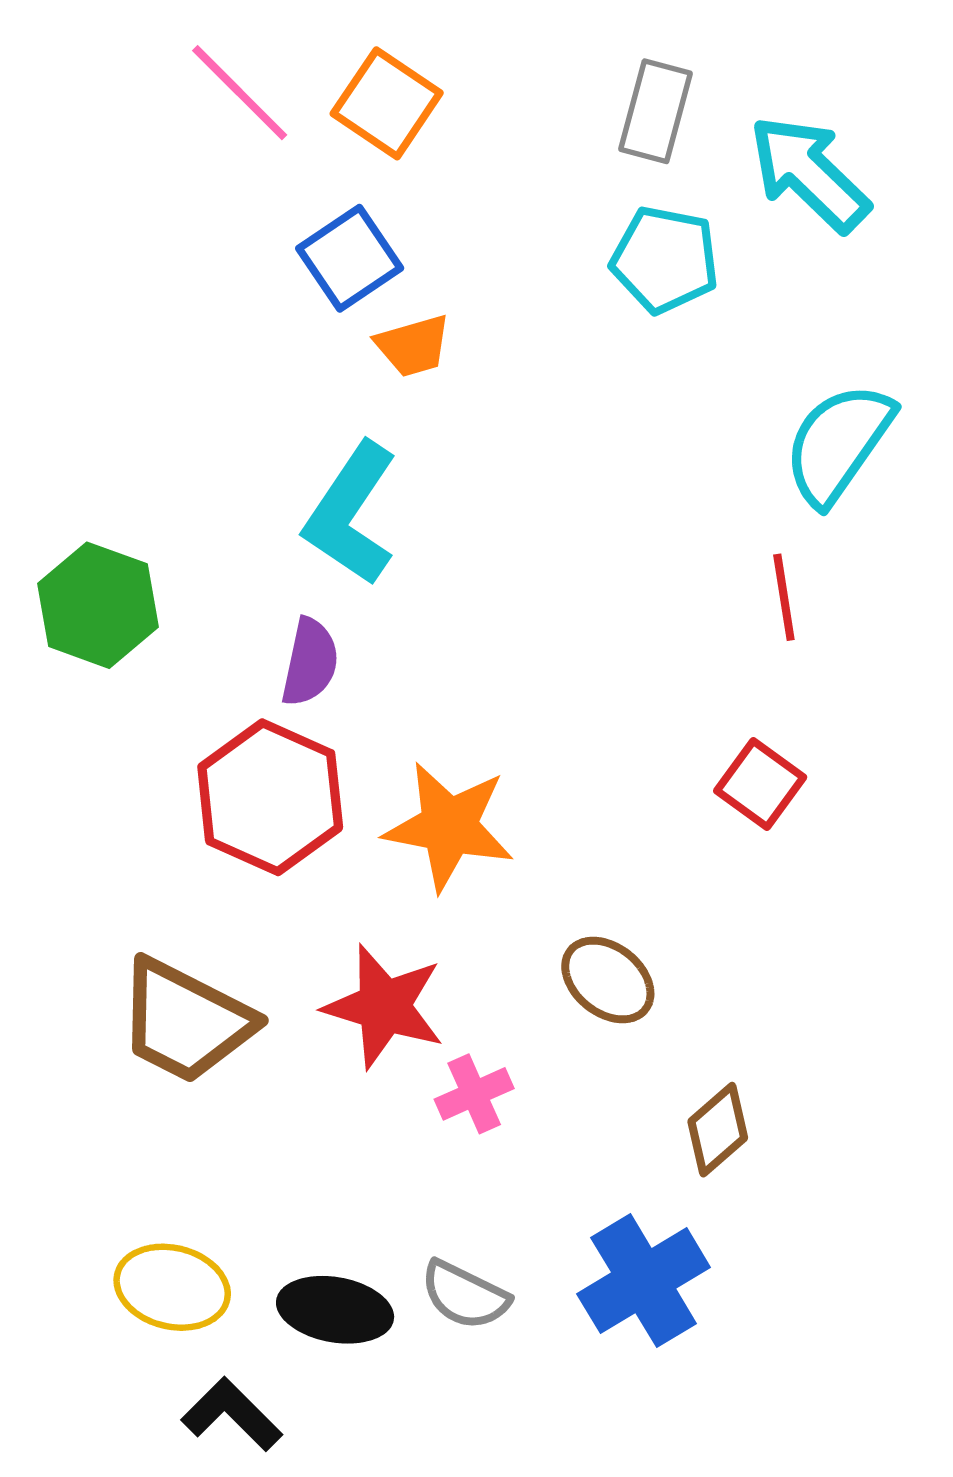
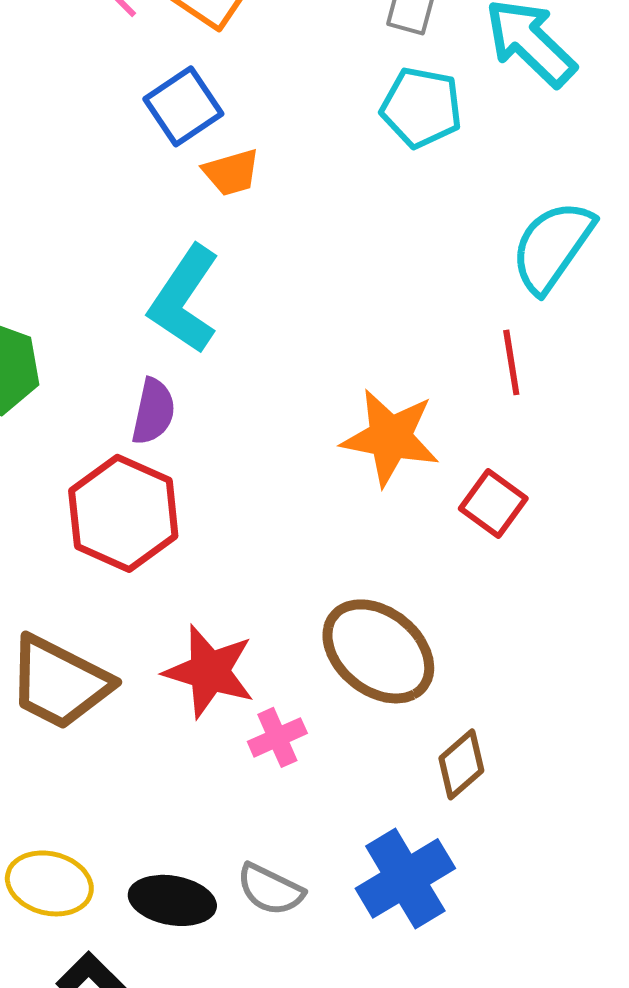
orange star: (449, 826) -> (390, 437), moved
brown ellipse: (608, 980) -> (378, 651), size x1.6

